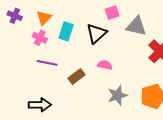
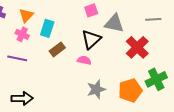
black triangle: (96, 34) -> (91, 39), moved
purple line: (47, 63) -> (17, 58), moved
brown rectangle: (77, 76) -> (57, 49), moved

